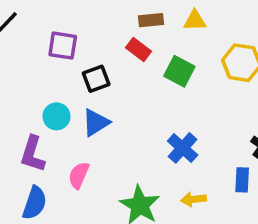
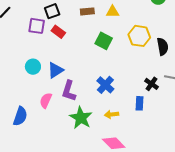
red rectangle: (138, 50) -> (58, 32), moved
black square: (96, 79) -> (52, 11), moved
purple L-shape: (33, 154) -> (69, 91), moved

